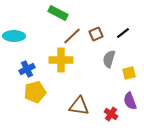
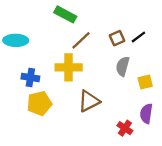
brown square: (96, 34) -> (117, 38), moved
blue cross: (27, 69) -> (30, 78), turned 35
purple semicircle: (130, 101) -> (146, 114), turned 30
brown triangle: (79, 106) -> (89, 101), moved, turned -35

